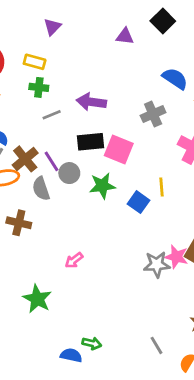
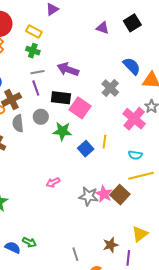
gray cross: (153, 114) -> (110, 88), turned -36
purple line: (52, 161) -> (36, 88), moved
pink arrow: (74, 260) -> (53, 182), moved

